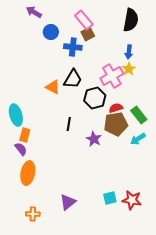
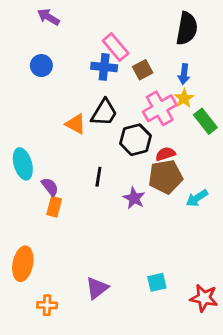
pink rectangle: (84, 20) -> (116, 47), moved
blue circle: (51, 32) -> (41, 66), moved
brown square: (88, 34) -> (143, 70), moved
green rectangle: (139, 115) -> (205, 121), moved
orange rectangle: (25, 135) -> (54, 207), moved
purple semicircle: (21, 149) -> (50, 187), moved
orange ellipse: (28, 173) -> (23, 264), moved
red star: (132, 200) -> (204, 298), moved

